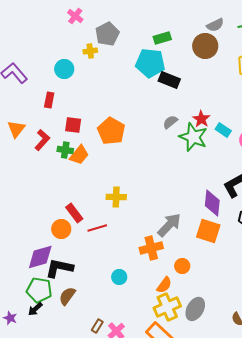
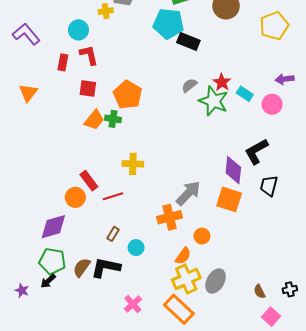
red L-shape: (42, 140) -> (89, 55), moved, turned -55
green cross: (65, 150) -> (113, 119), moved
black L-shape: (59, 268) -> (106, 267), moved
brown rectangle: (97, 326) -> (113, 234), moved

